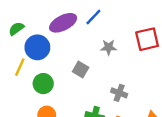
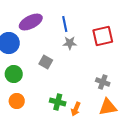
blue line: (93, 17) -> (65, 24), moved, turned -56
gray cross: (119, 93) -> (103, 82), moved

